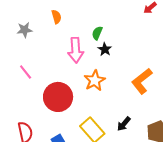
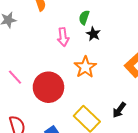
pink arrow: (76, 50) -> (63, 37), size x0.7
pink line: (26, 72) -> (15, 77), moved

